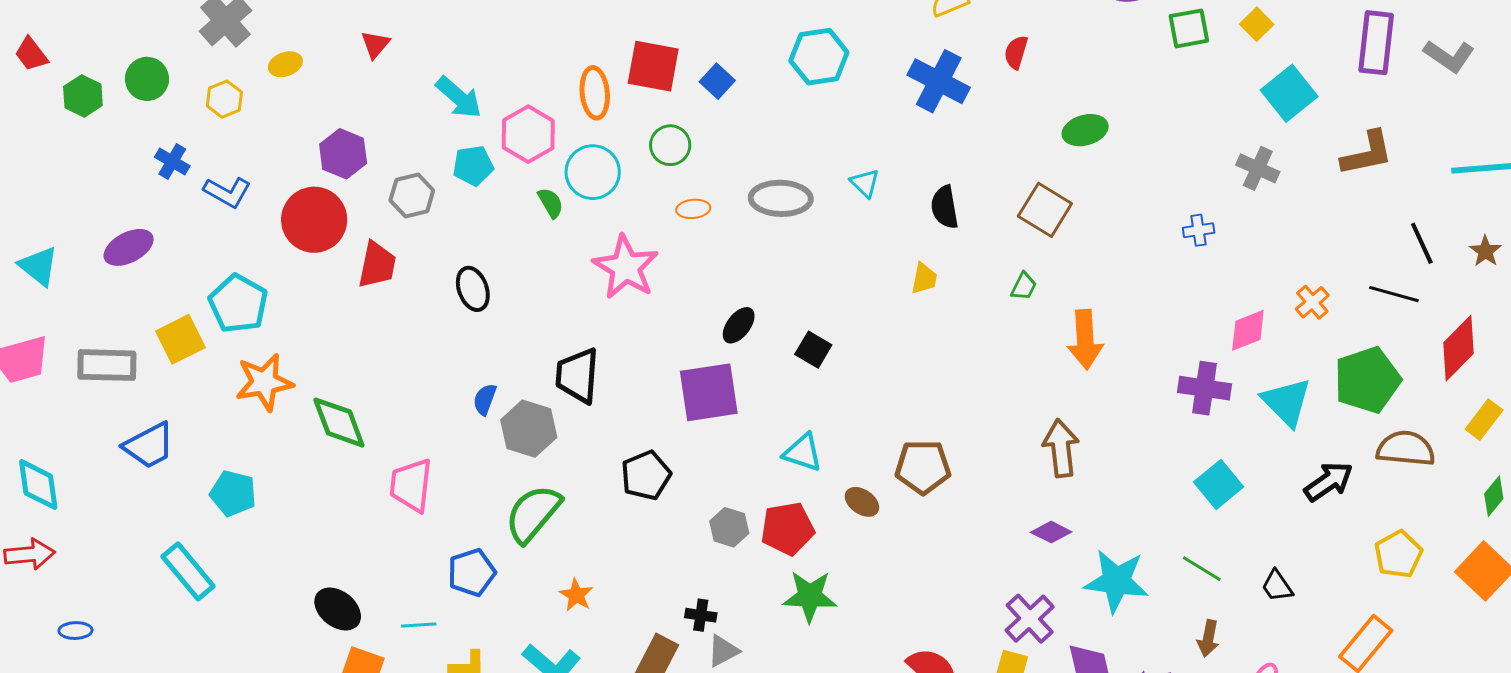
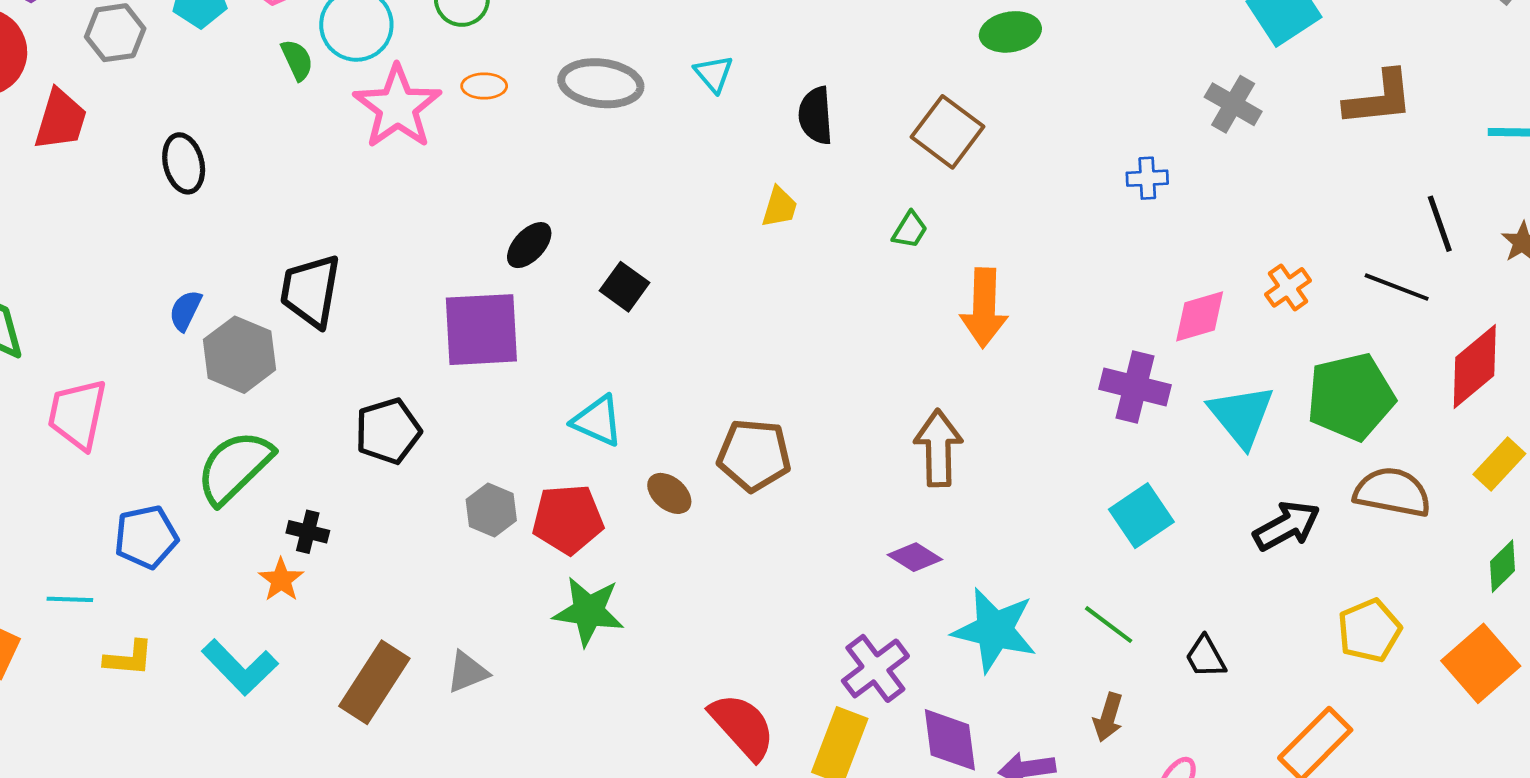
pink star: (626, 267) -> (397, 107), moved
black cross: (701, 615) -> (308, 532), moved

